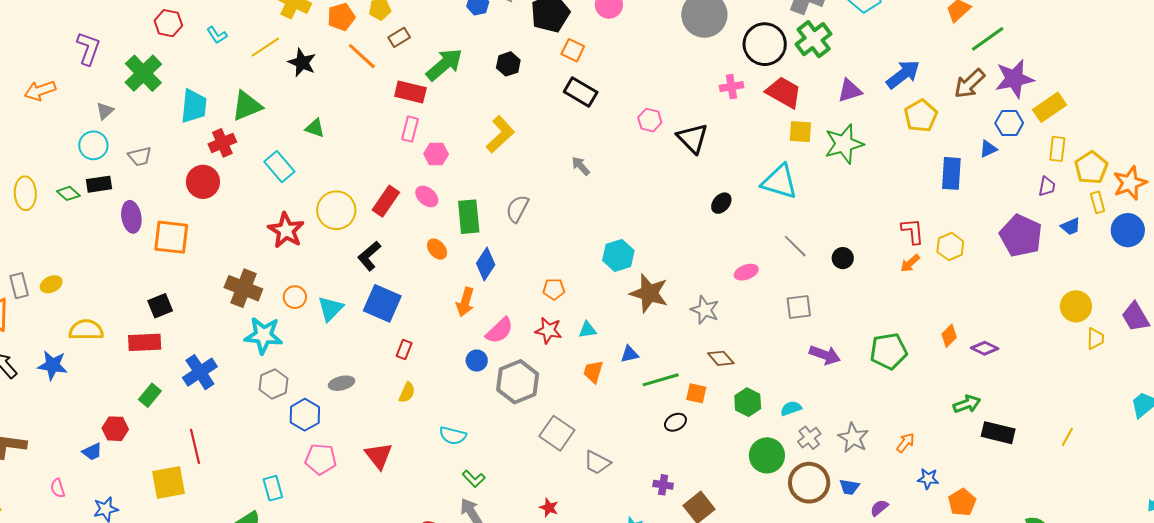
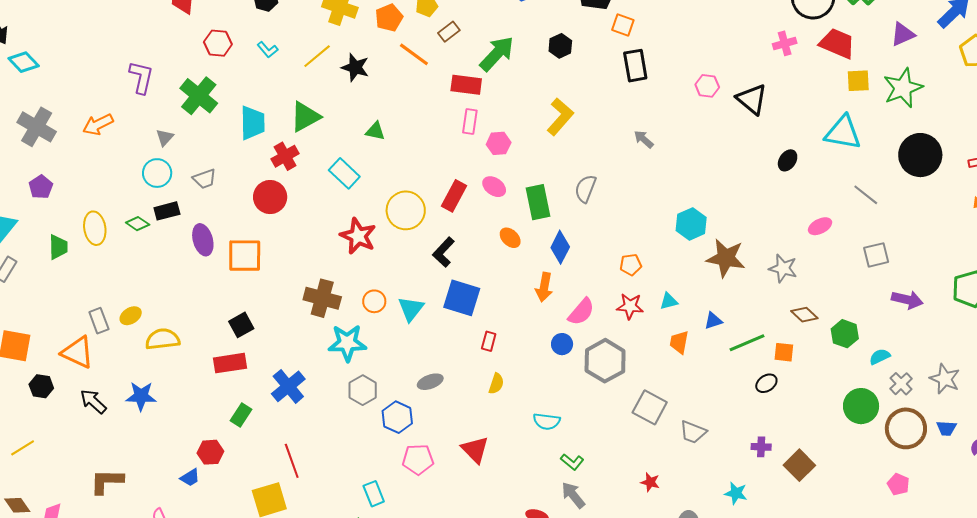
black rectangle: (581, 92) -> (635, 66), turned 56
black circle: (843, 258) -> (920, 155), moved, size x2.0
yellow semicircle: (86, 330) -> (163, 339), moved
green hexagon: (748, 402) -> (845, 334), moved

